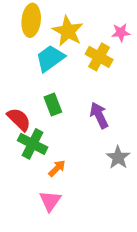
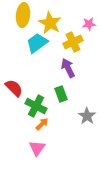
yellow cross: (99, 57) -> (73, 42), turned 36
green rectangle: (53, 104) -> (61, 94), moved
purple arrow: (99, 115) -> (68, 68), moved
green cross: (33, 144) -> (36, 106), moved

